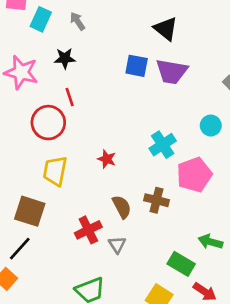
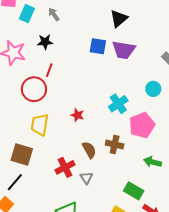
black triangle: (166, 29) -> (119, 19), turned 42
red line: (70, 97) -> (49, 70), turned 40
green arrow: (210, 242) -> (153, 162), moved

